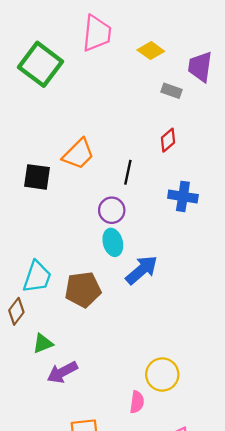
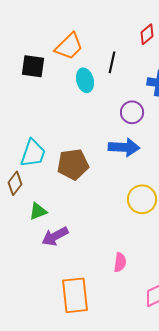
purple circle: (112, 210) -> (132, 112), moved
cyan ellipse: (113, 242) -> (85, 80), moved
blue arrow: (142, 270) -> (124, 147), turned 44
yellow circle: (162, 375) -> (142, 199), moved

